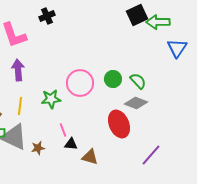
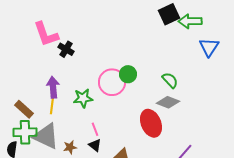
black cross: (47, 16) -> (66, 49), moved, turned -35
purple arrow: (18, 70) -> (53, 87), moved
green circle: (113, 79) -> (128, 74), moved
black triangle: (71, 144) -> (95, 145), moved, turned 32

